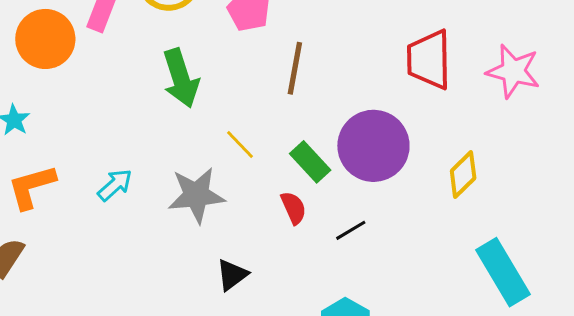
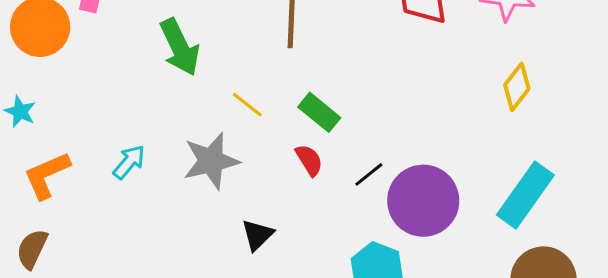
purple circle: (373, 146) -> (423, 201), moved
yellow diamond: (463, 175) -> (517, 87), moved
cyan rectangle: (503, 272) -> (525, 195), turned 74

